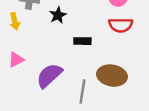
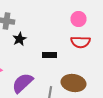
black star: (58, 15) -> (20, 39), moved

